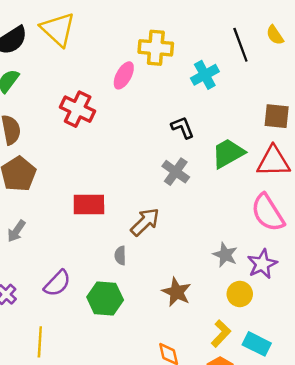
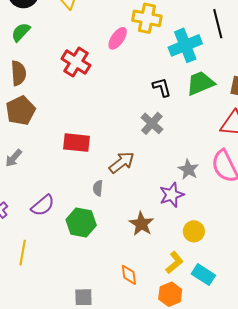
cyan cross: (205, 75) -> (185, 45), size x1.4
green trapezoid: (228, 153) -> (200, 83), moved
gray star: (225, 255) -> (188, 169), moved
purple star: (262, 264) -> (172, 195), moved

